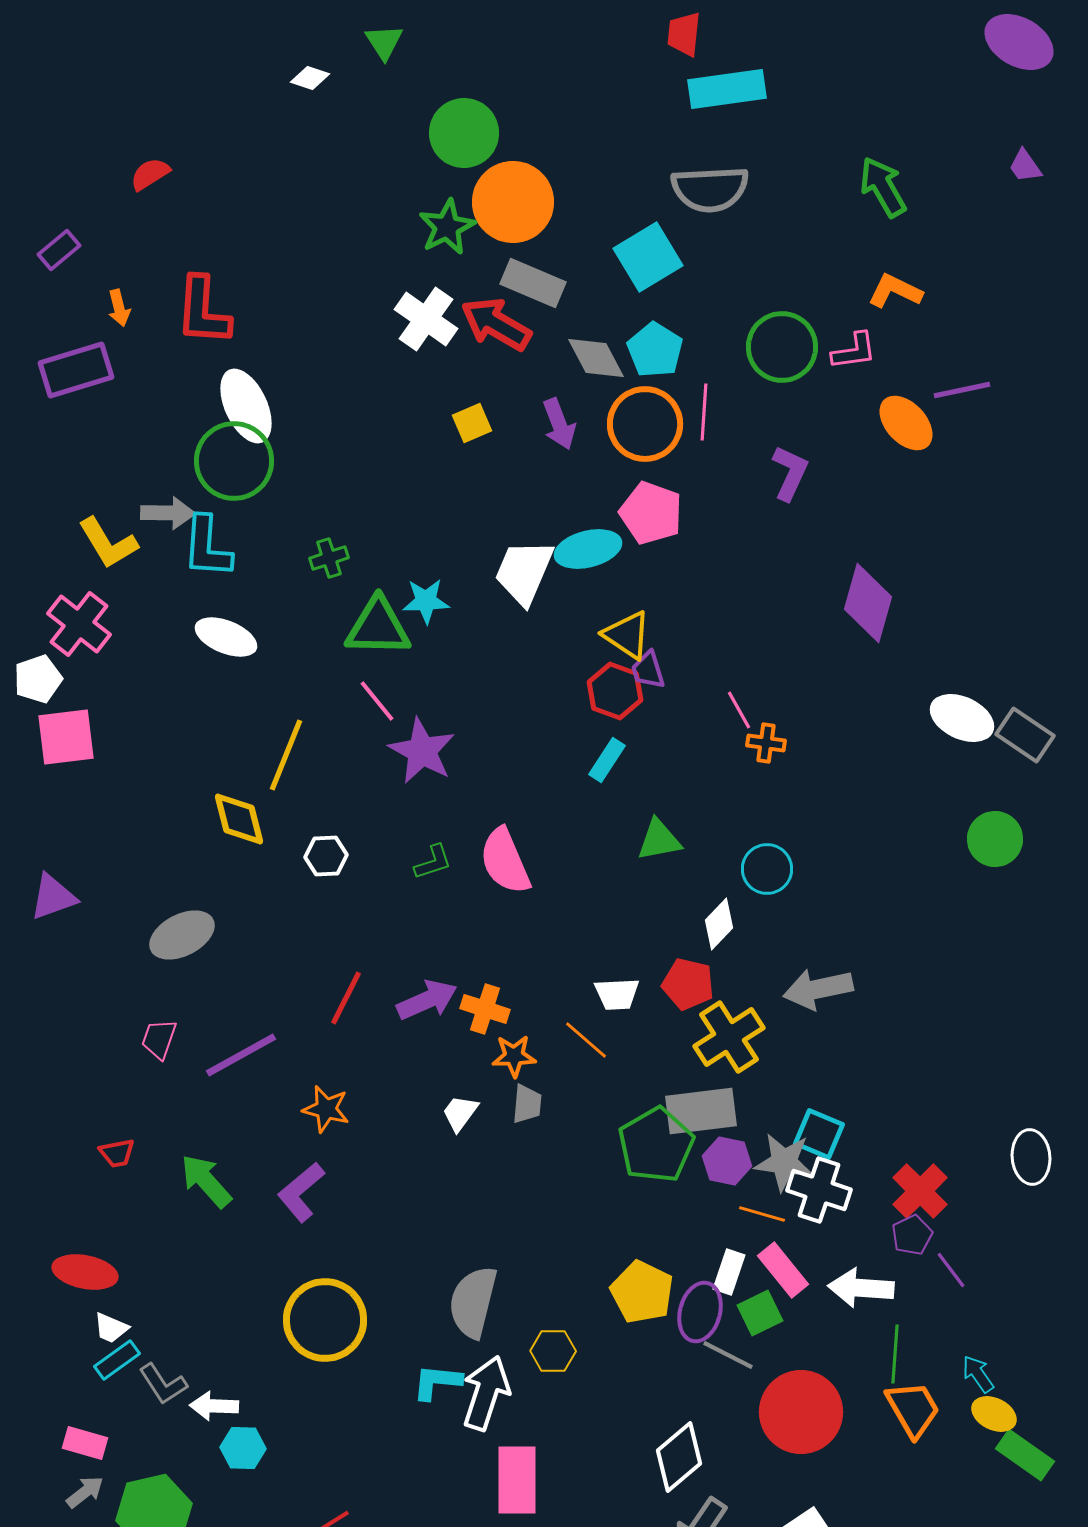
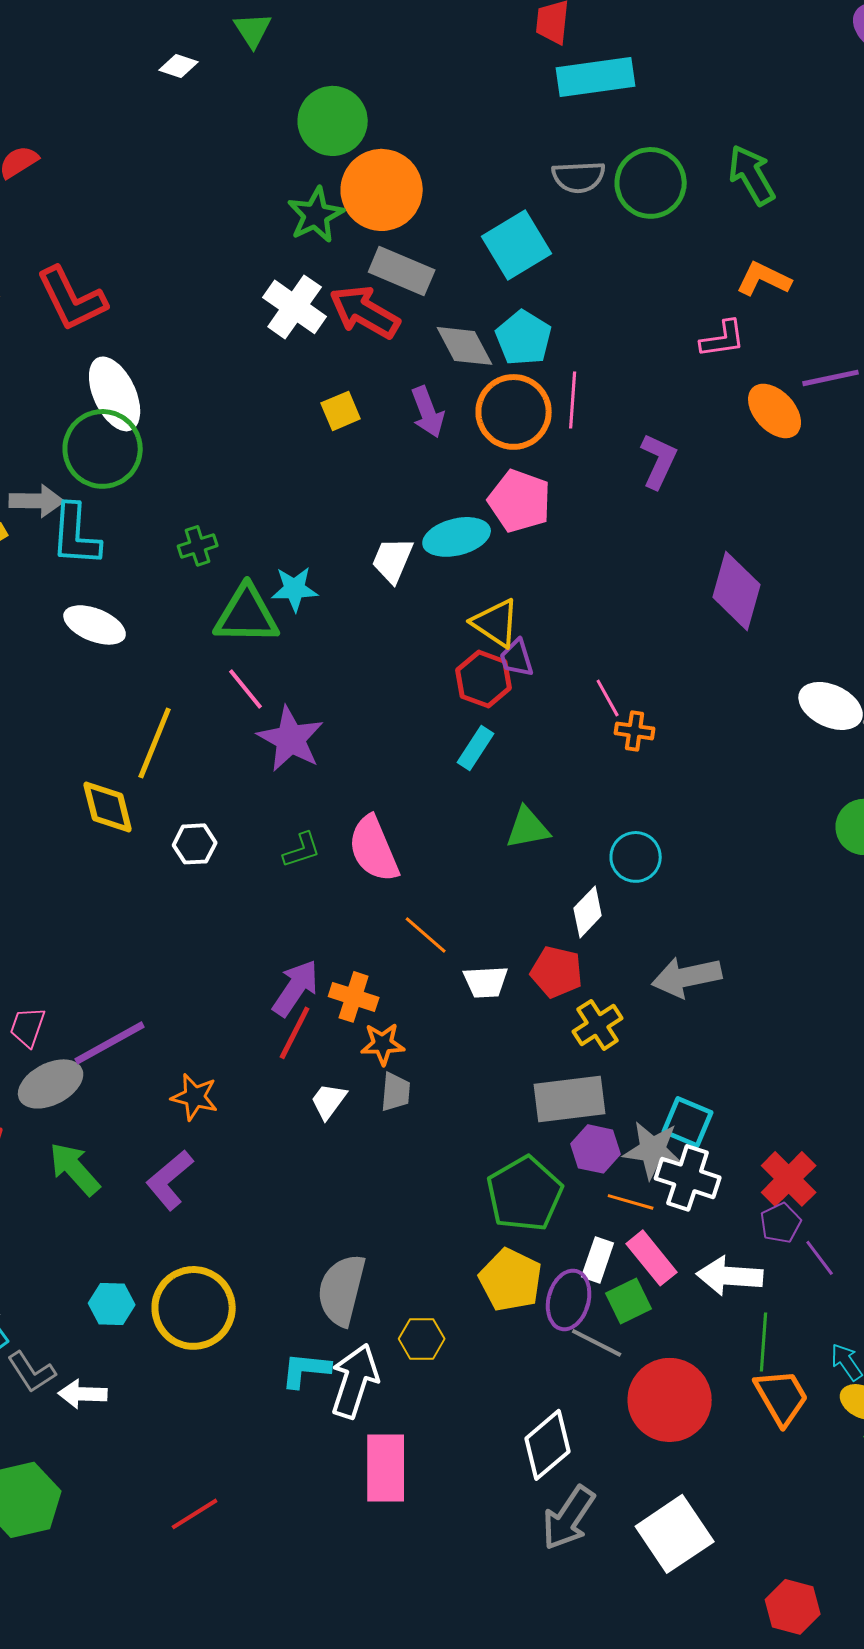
gray semicircle: (710, 189) -> (579, 177), size x0.7
red L-shape: (203, 311) -> (72, 299), turned -30
green circle: (782, 347) -> (651, 183), moved
white trapezoid: (524, 572) -> (393, 560), size x0.7
gray ellipse: (182, 935) -> (51, 1084), moved
red line: (346, 998) -> (295, 1033), moved
purple arrow: (427, 1000) -> (296, 988), turned -32
yellow cross: (729, 1037) -> (598, 1025), size x0.7
orange line: (586, 1040) -> (426, 935), moved
green pentagon: (656, 1145) -> (525, 1194), moved
cyan hexagon: (243, 1448) -> (112, 1304), moved

